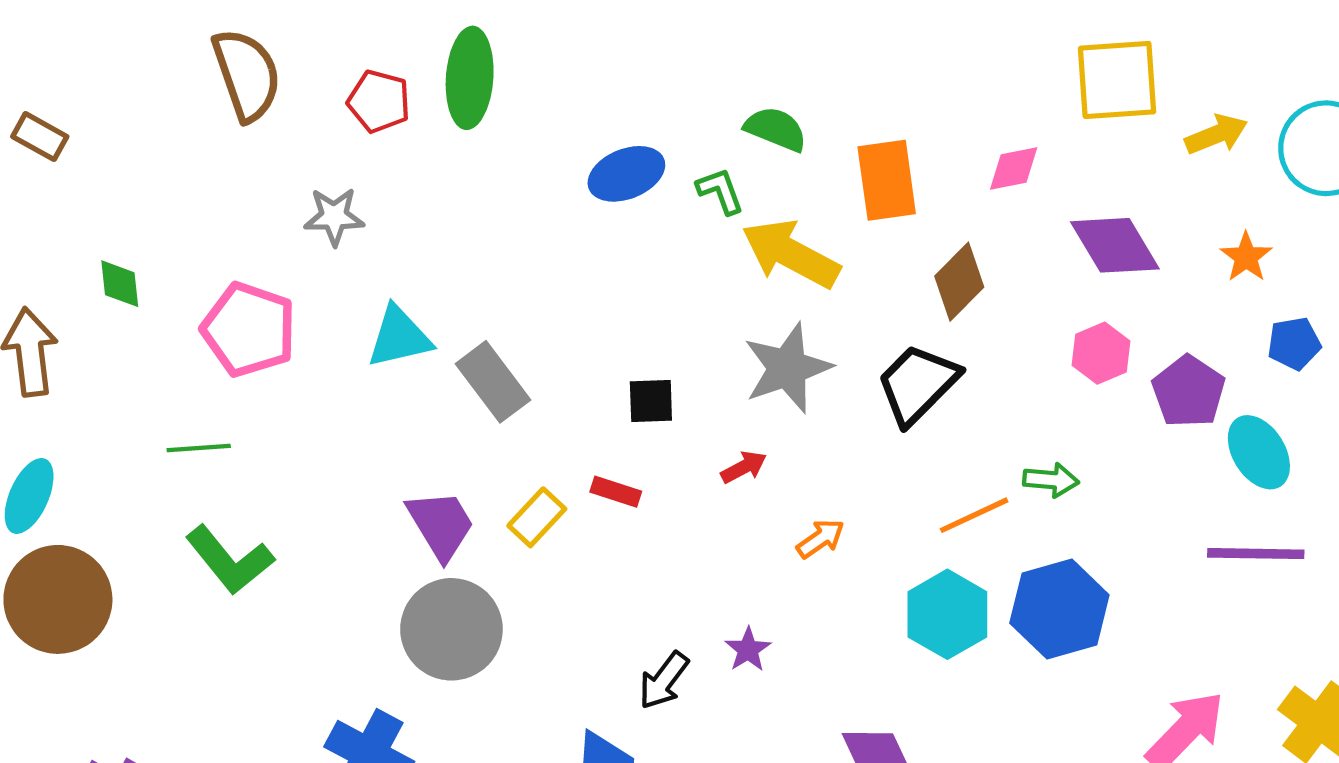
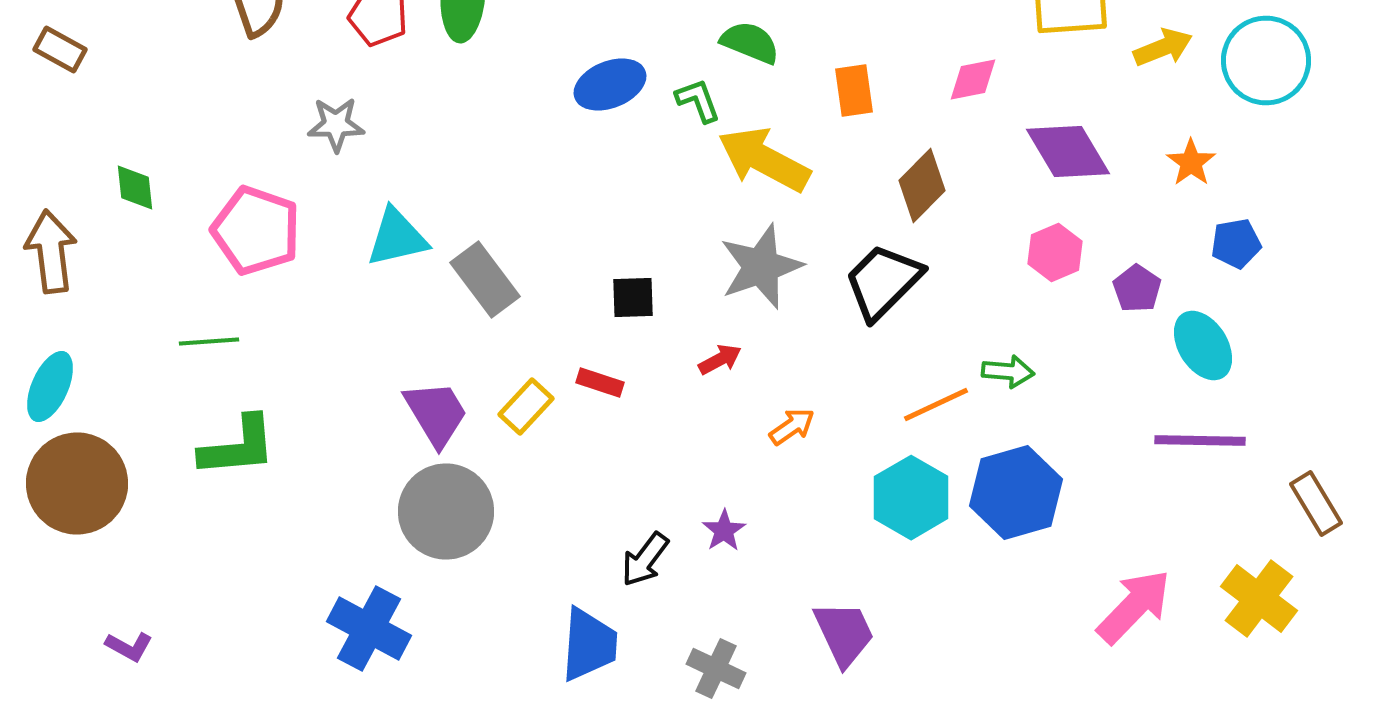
orange rectangle: (887, 180) -> (854, 90), size x0.7
purple pentagon: (1188, 391) -> (1137, 288), size x0.7
green L-shape: (230, 560) -> (238, 446), turned -56

